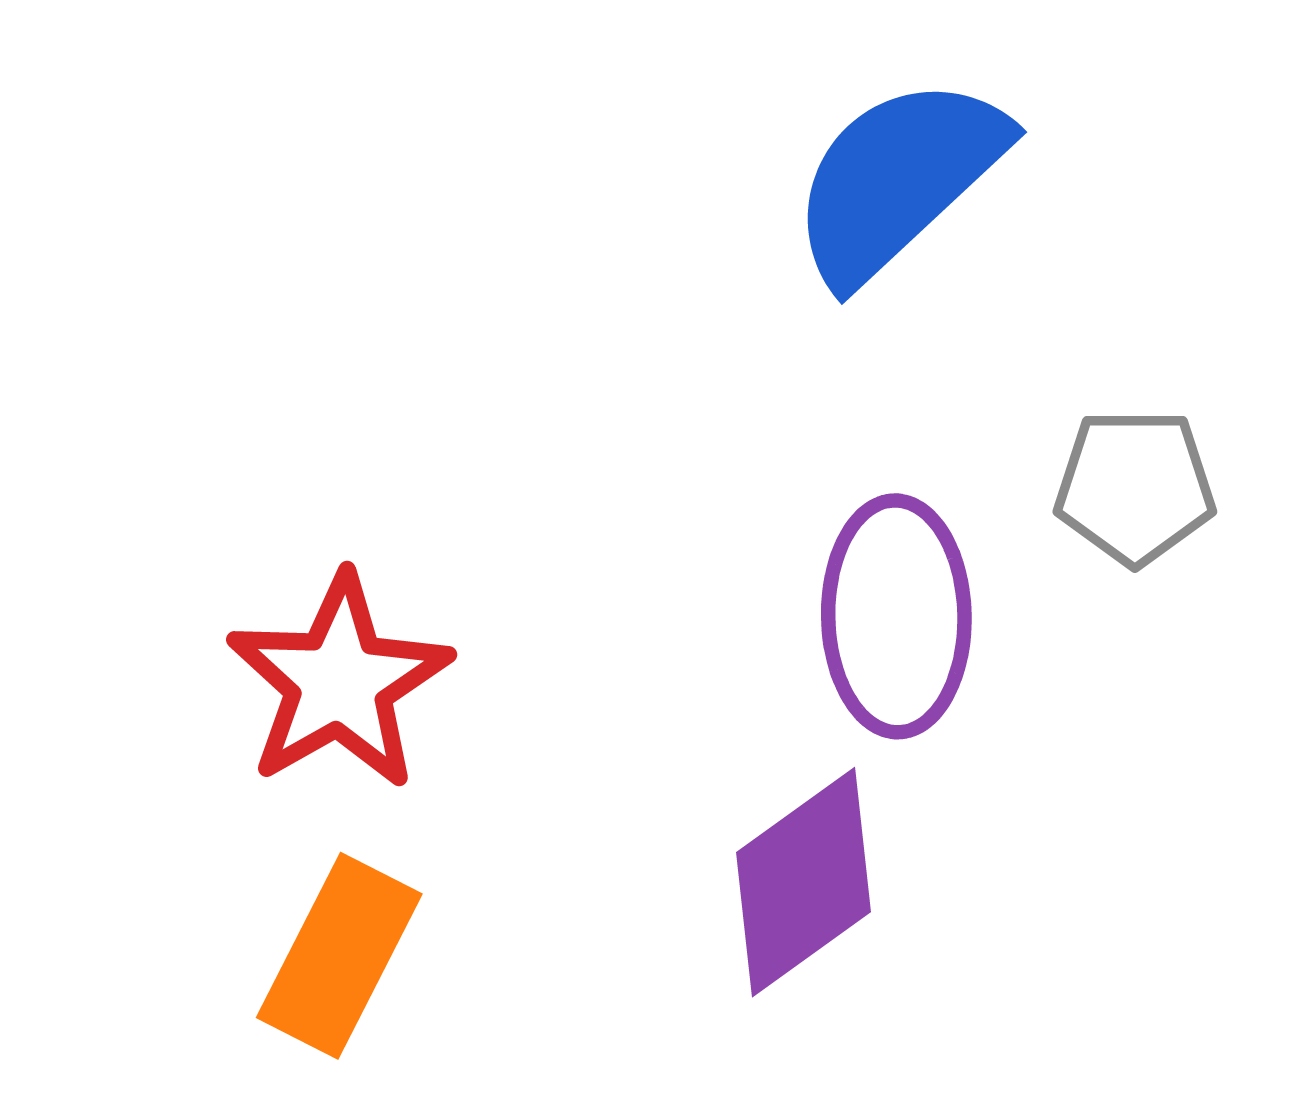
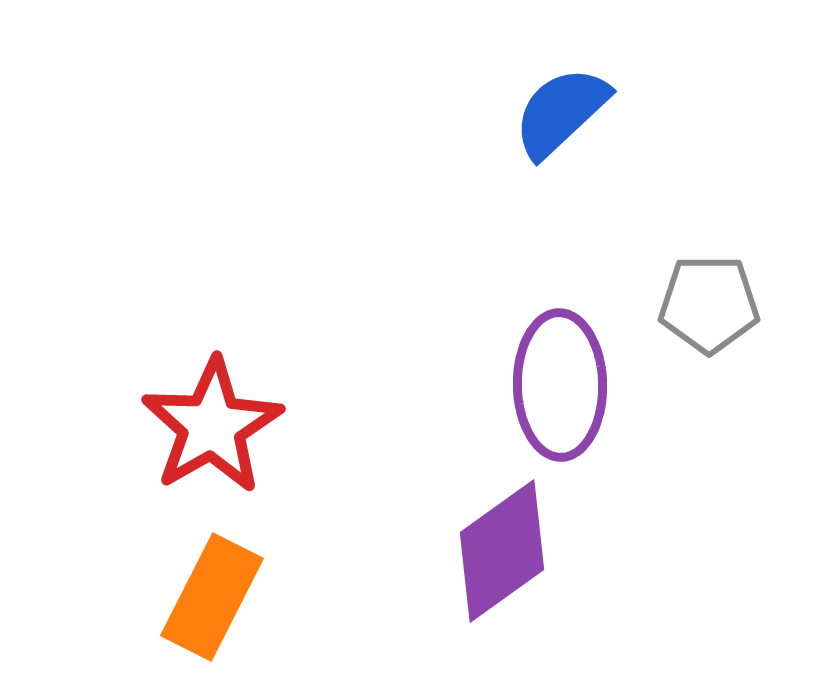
blue semicircle: (898, 179) -> (561, 112), size x0.7

